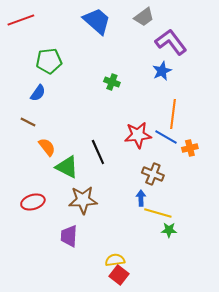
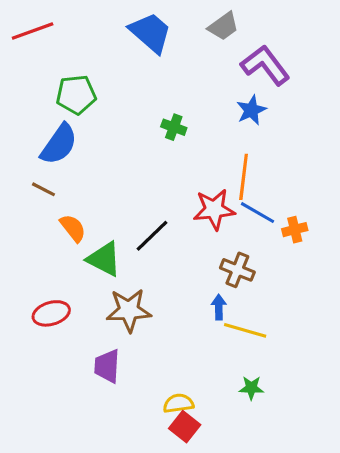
blue semicircle: (38, 93) -> (59, 144), size x1.6
orange line: (173, 114) -> (244, 177), moved
black line: (98, 152) -> (152, 236), turned 70
green star: (169, 230) -> (251, 388), moved

